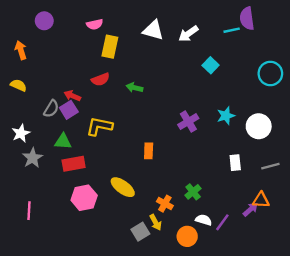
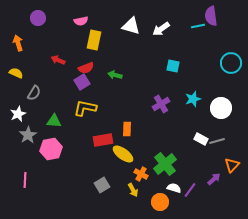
cyan square: (211, 65) -> (173, 66), moved, turned -32
red arrow: (72, 96) -> (58, 60), moved
gray semicircle: (51, 109) -> (34, 93), moved
purple square: (69, 110) -> (82, 82), moved
white rectangle: (235, 163) -> (201, 139), turned -56
red rectangle: (74, 164) -> (103, 140), moved
gray line: (270, 166) -> (217, 141), moved
yellow ellipse: (123, 187) -> (123, 154), moved
green cross: (193, 192) -> (165, 164), size x1.6
pink hexagon: (84, 198) -> (51, 149), moved
orange triangle: (261, 200) -> (232, 165), moved, turned -49
gray square: (140, 232) -> (102, 185), moved

